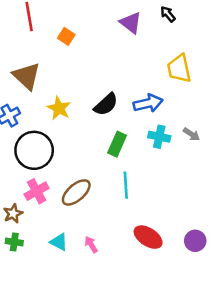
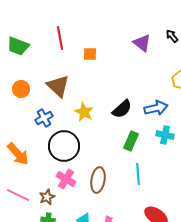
orange square: (66, 36) -> (90, 54), turned -32
pink cross: (37, 191) -> (66, 179), turned -30
brown ellipse: (76, 192) -> (98, 180), turned -40

